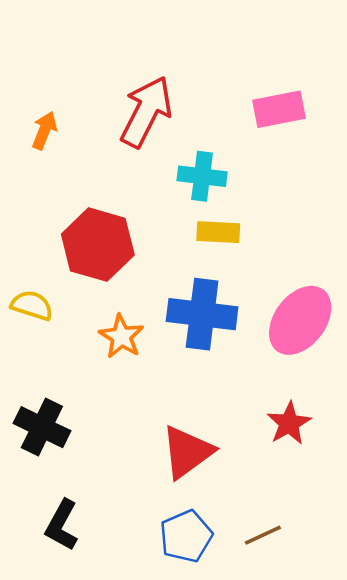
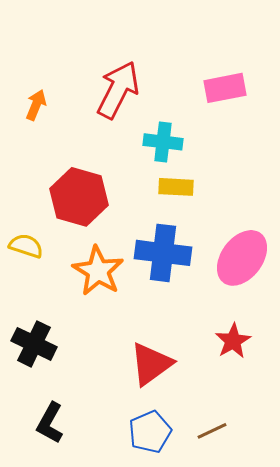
orange star: (121, 336) -> (98, 271), size x1.4

